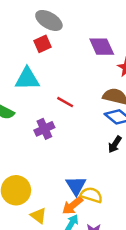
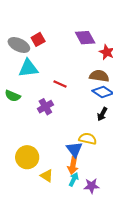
gray ellipse: (49, 20) -> (19, 45), moved
yellow semicircle: (91, 195) -> (88, 139), moved
orange arrow: (72, 205) -> (73, 165), turned -36

